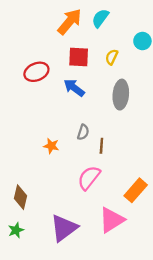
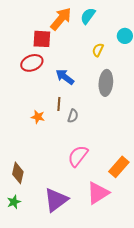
red square: (79, 57) -> (42, 39), moved
orange star: (51, 146) -> (38, 117), moved
brown line: (101, 146) -> (59, 104), moved

